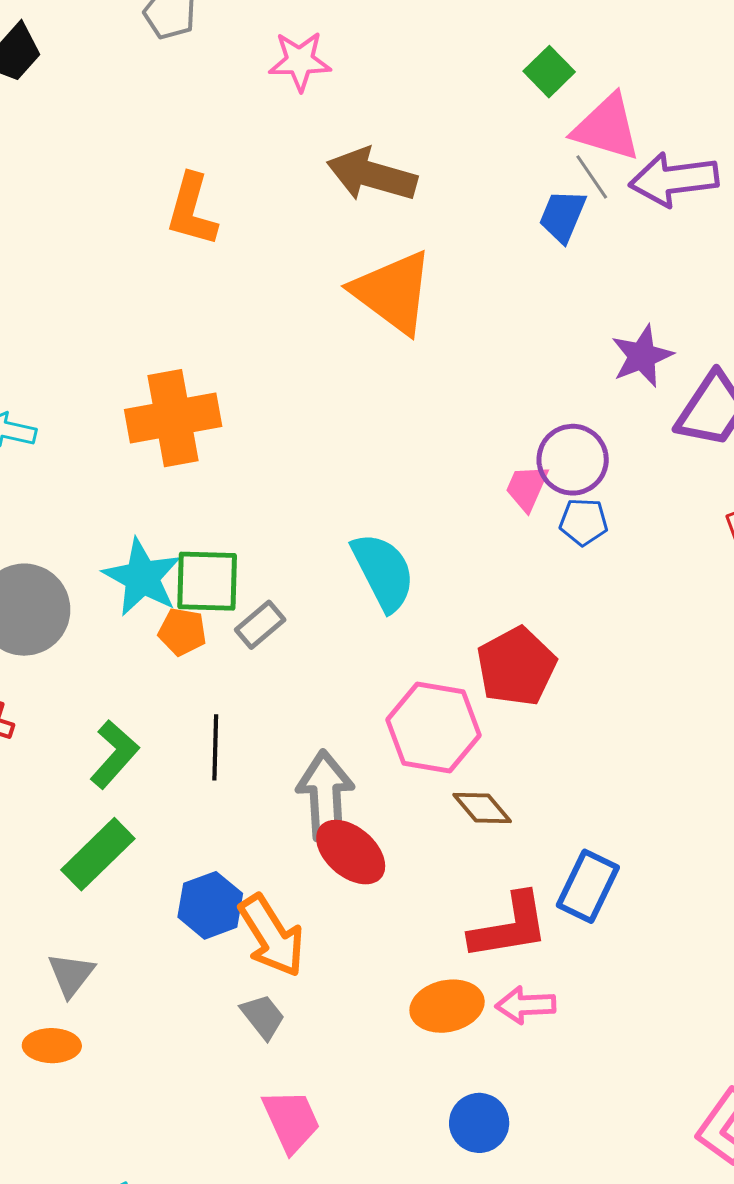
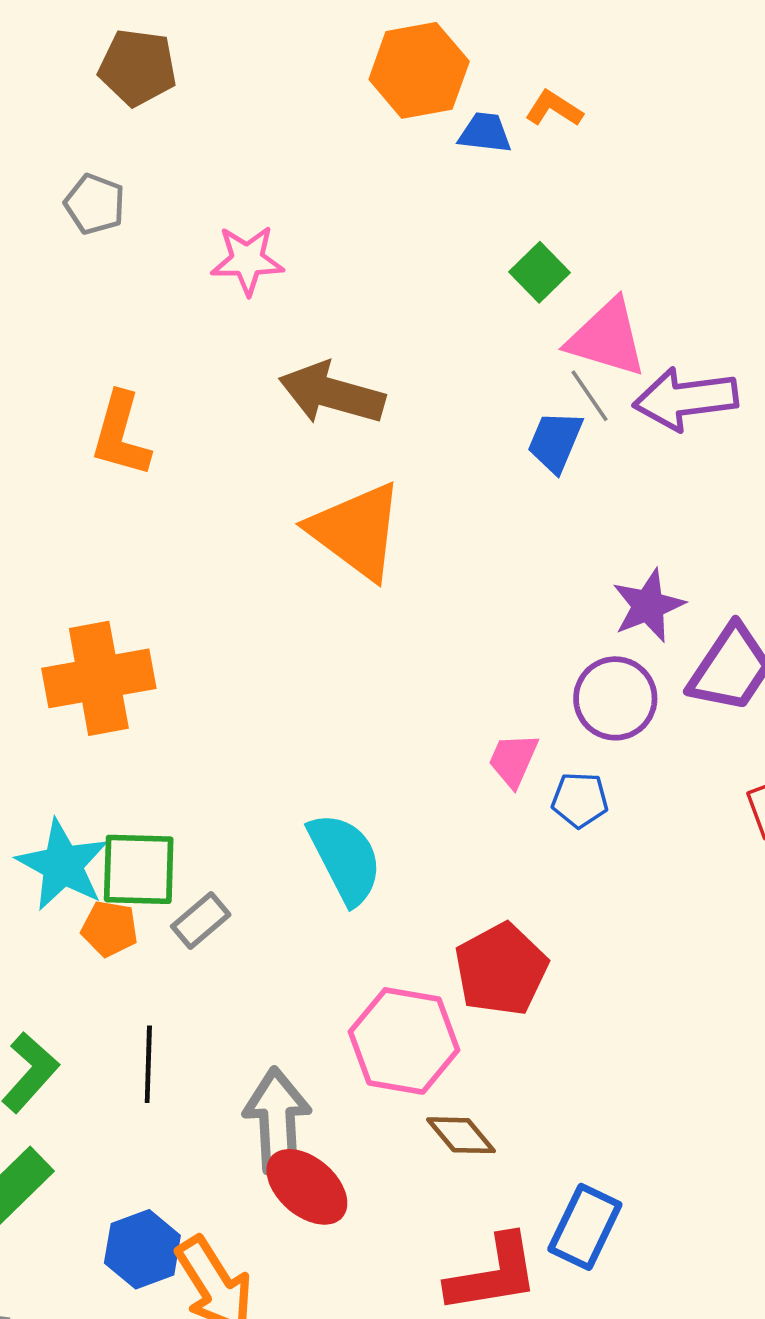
purple circle: (573, 460) -> (615, 698), moved

